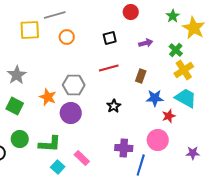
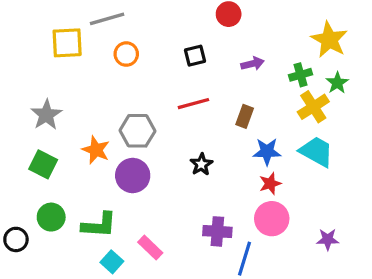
green star: (173, 16) -> (337, 83), moved
green cross: (176, 50) -> (300, 75), turned 32
red star: (169, 116) -> (270, 184), moved

